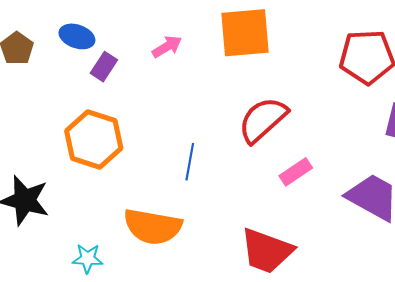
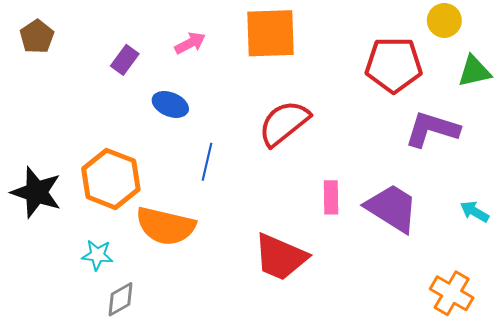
blue ellipse: (77, 36) -> (170, 104), moved
orange hexagon: (94, 140) -> (111, 179), moved
pink rectangle: (296, 172) -> (331, 197), moved, turned -60

